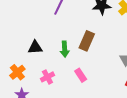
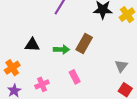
green arrow: (65, 49) -> (61, 50), turned -91
pink cross: (47, 77) -> (42, 84), moved

